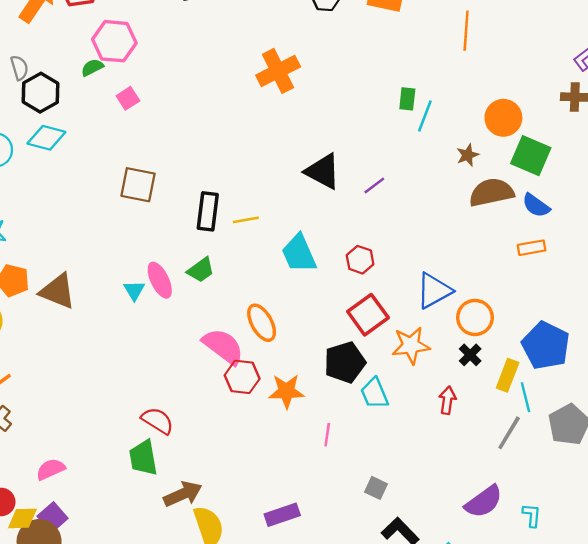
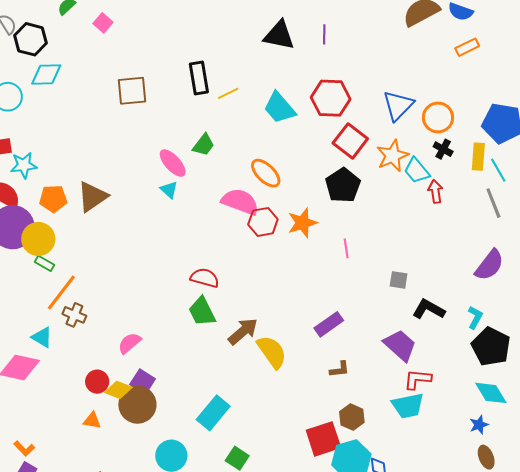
purple line: (374, 186) -> (324, 34), turned -36
black rectangle: (208, 211) -> (199, 78), moved
red hexagon: (360, 260) -> (331, 98), size x1.6
cyan triangle: (134, 290) -> (169, 190), moved
brown triangle: (58, 291) -> (92, 197), turned -40
cyan trapezoid: (374, 393) -> (417, 171), moved
gray line: (509, 433) -> (493, 203), turned -36
yellow diamond: (22, 518) -> (118, 390), turned 40

